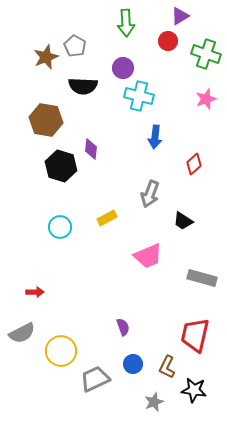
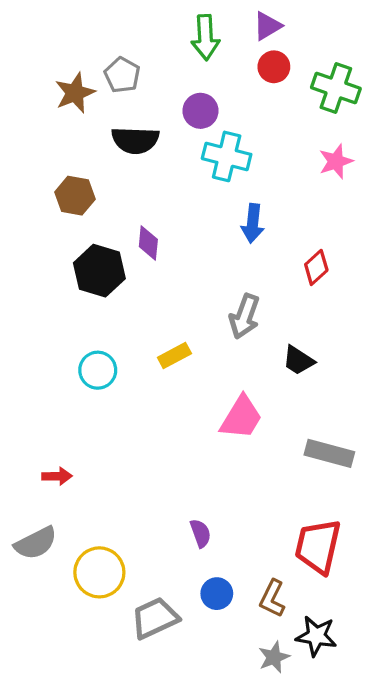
purple triangle: (180, 16) -> (267, 26), moved
brown hexagon: (46, 120) -> (75, 196), size x0.7
pink trapezoid: (148, 256) -> (241, 417), turned -36
gray star: (154, 402) -> (274, 657), moved

